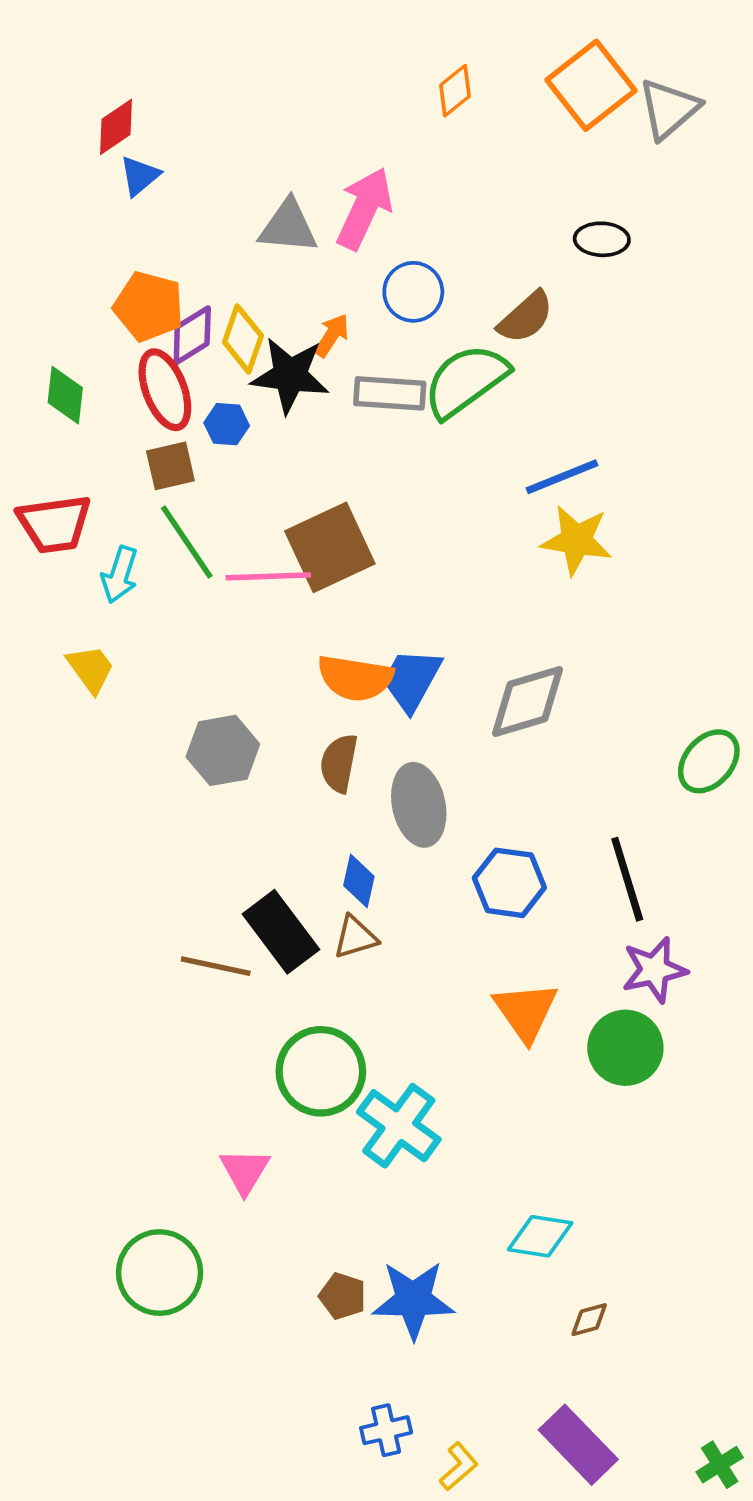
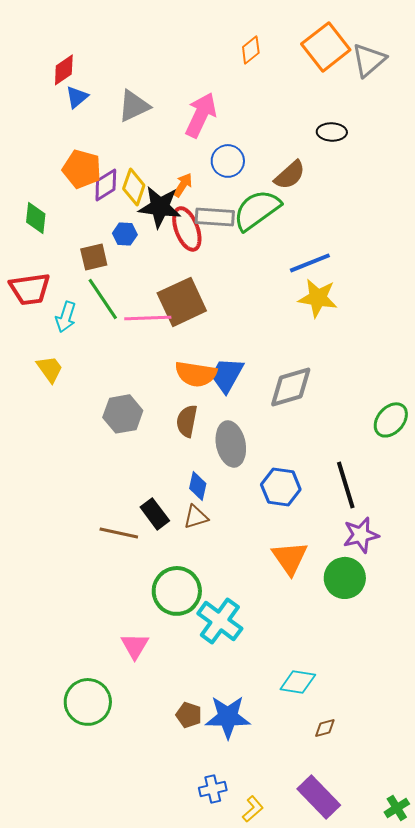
gray triangle: (288, 227) -> (134, 106), moved, turned -30
red ellipse: (165, 390) -> (187, 229), moved
black rectangle: (281, 932) -> (155, 514), size x0.7

